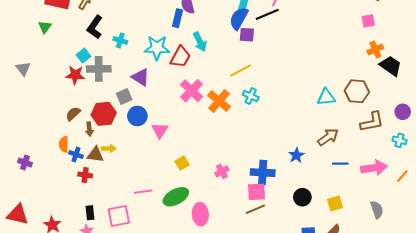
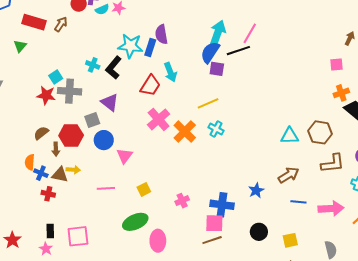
black L-shape: (95, 27) -> (114, 68), moved
cyan star: (157, 48) -> (130, 46), moved
pink line: (143, 192) -> (106, 188), moved

